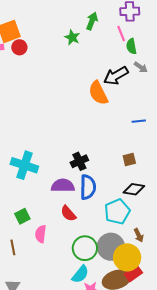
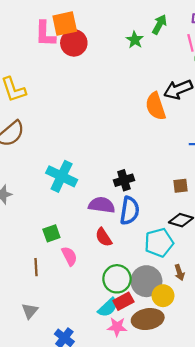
red circle: (19, 47) -> (74, 43), size x1.5
pink semicircle: (41, 234) -> (69, 256), turned 138
yellow circle: (127, 257) -> (163, 296), size x0.7
red rectangle: (133, 273) -> (123, 301), moved

